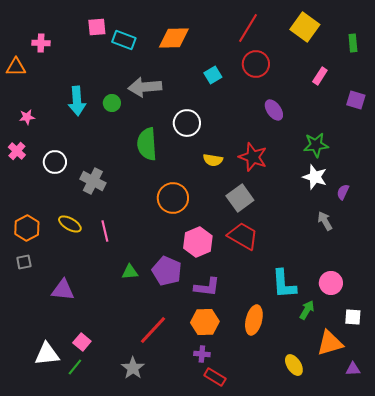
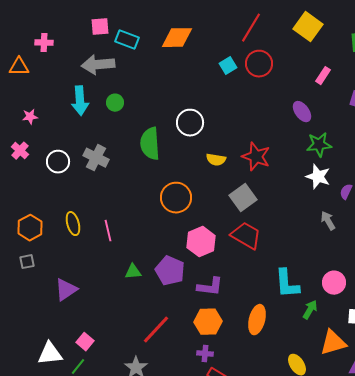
cyan square: (213, 75) -> (228, 66), moved
gray arrow: (145, 87) -> (98, 65), moved
purple ellipse: (274, 110) -> (302, 112), moved
gray cross: (93, 181) -> (96, 158), moved
yellow ellipse: (70, 224) -> (73, 224), turned 45
purple triangle: (63, 290) -> (66, 290), turned -40

